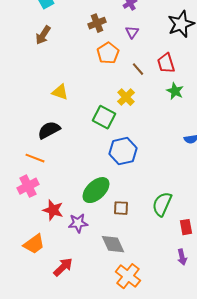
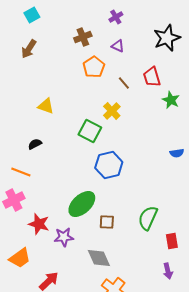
purple triangle: (132, 32) -> (118, 46), turned -40
green star: (175, 91) -> (171, 100), moved
black semicircle: (49, 130) -> (35, 144), size x0.6

